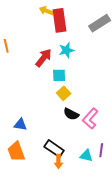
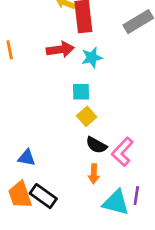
red arrow: (44, 58) -> (60, 49), moved, turned 42
black rectangle: (54, 149) -> (43, 196), moved
cyan triangle: (86, 156) -> (116, 202), size x1.5
orange arrow: (58, 161) -> (94, 174), moved

